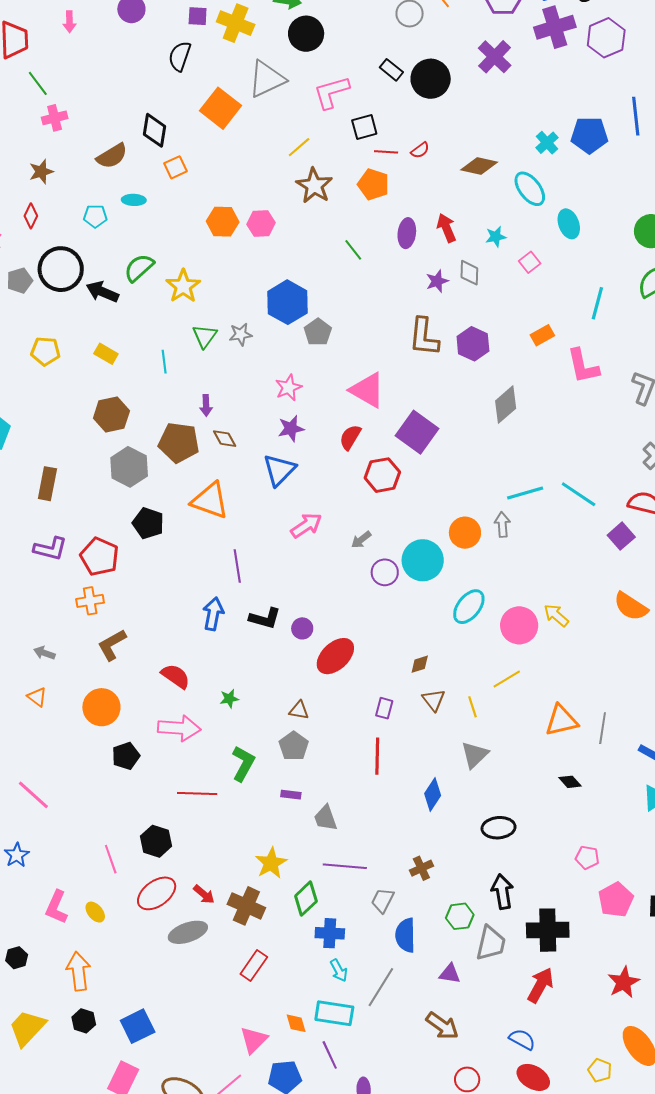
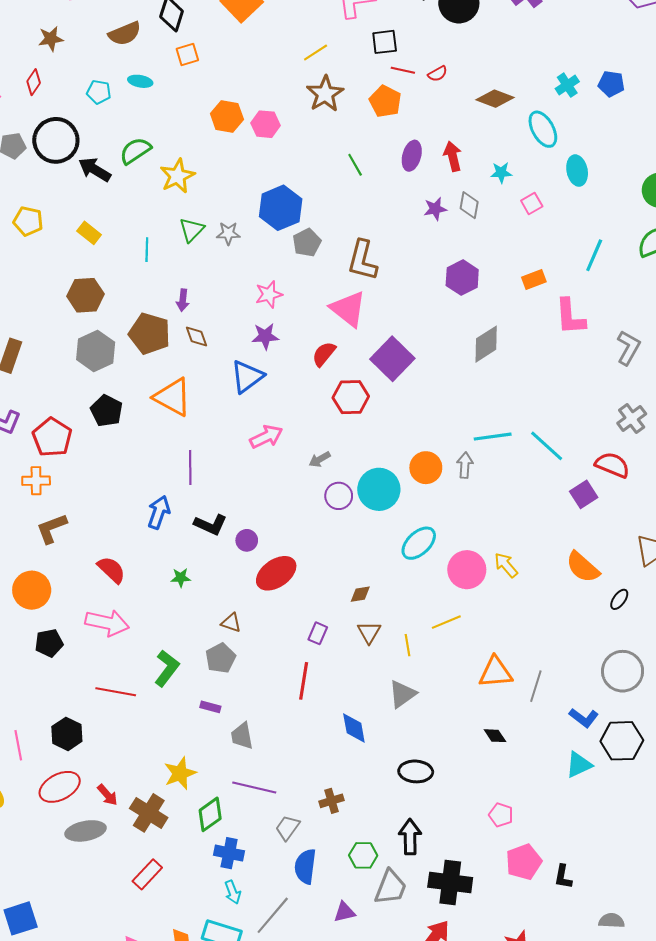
blue pentagon: (589, 135) -> (611, 84), size x0.7
brown L-shape: (424, 337) -> (362, 260), moved
green star: (229, 699) -> (181, 578), moved
blue diamond: (433, 795) -> (354, 728), turned -52
purple triangle: (450, 974) -> (344, 912), turned -30

